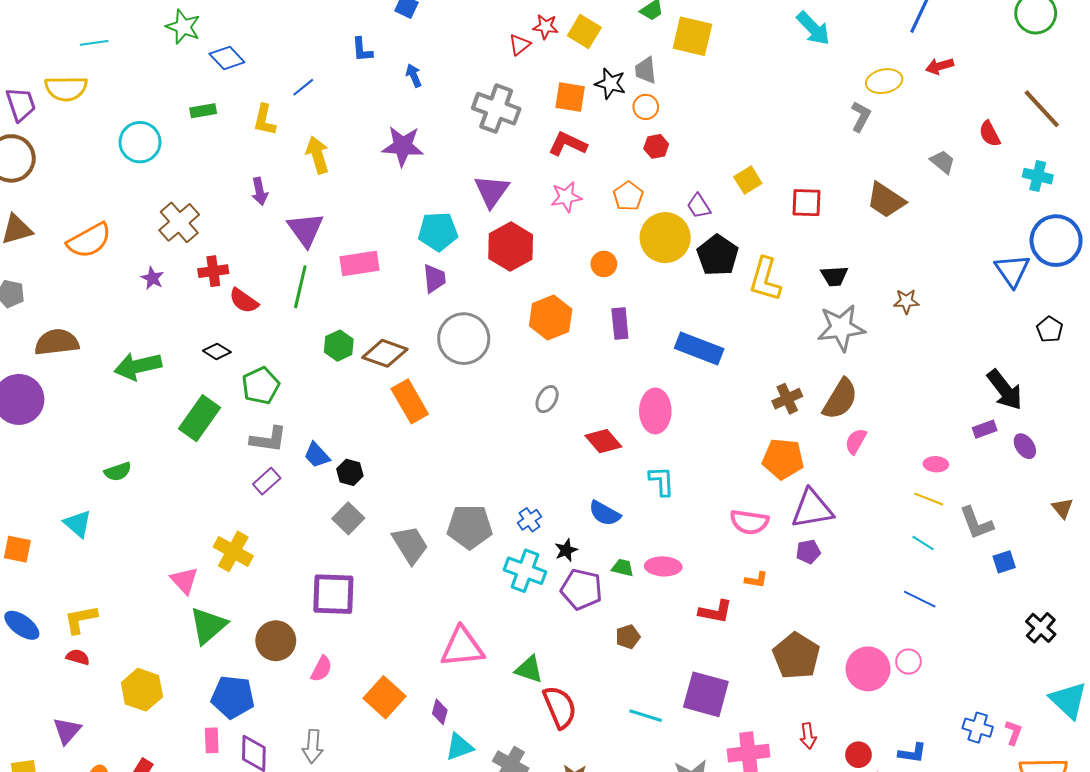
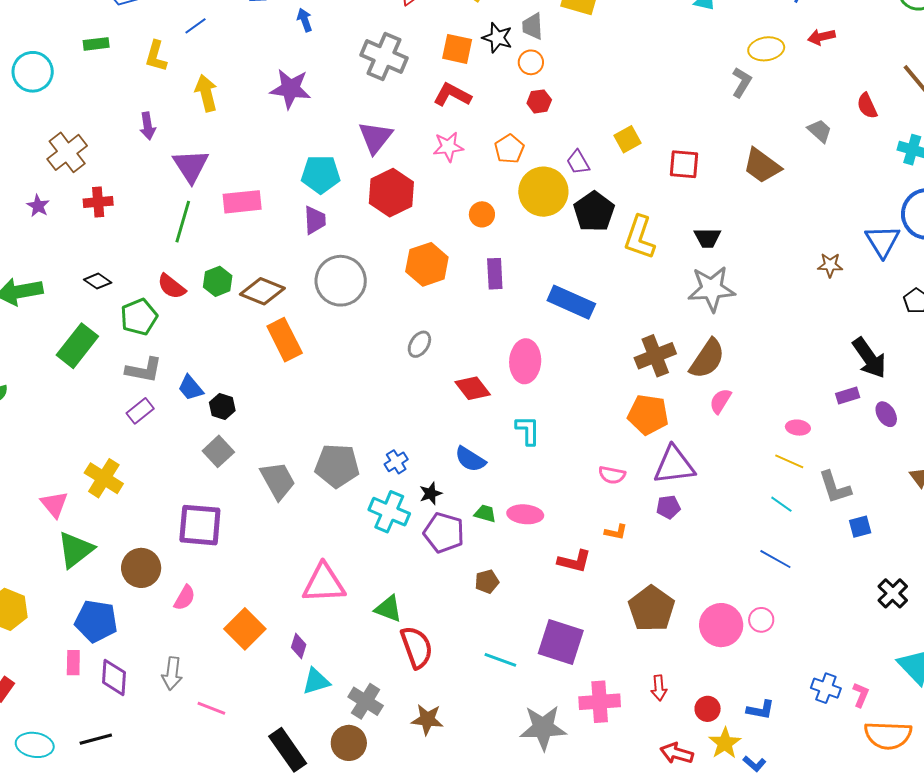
red semicircle: (244, 301) -> (172, 286), moved
brown star: (906, 301) -> (830, 265), moved
brown cross: (787, 399) -> (655, 356), size x1.4
pink semicircle: (749, 522) -> (612, 475), size x0.7

